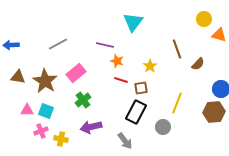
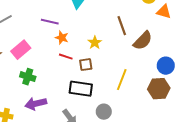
brown semicircle: (198, 64) -> (143, 41), size x1.5
green cross: (83, 100) -> (28, 77), turned -35
black rectangle: (136, 112) -> (81, 89), turned 70
gray circle: (163, 127) -> (104, 112), moved

